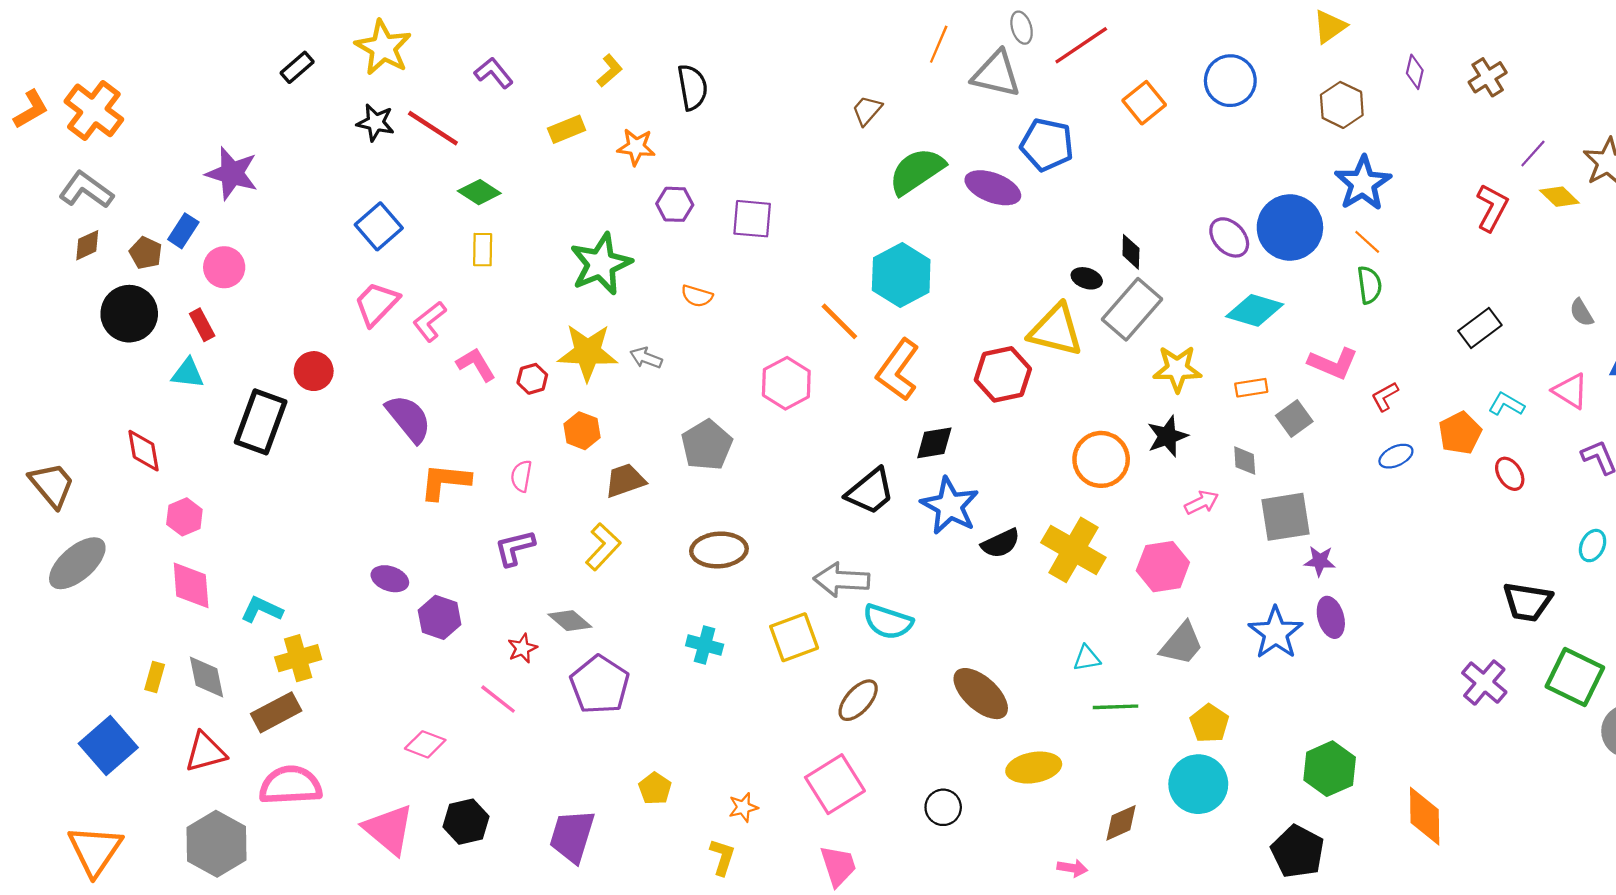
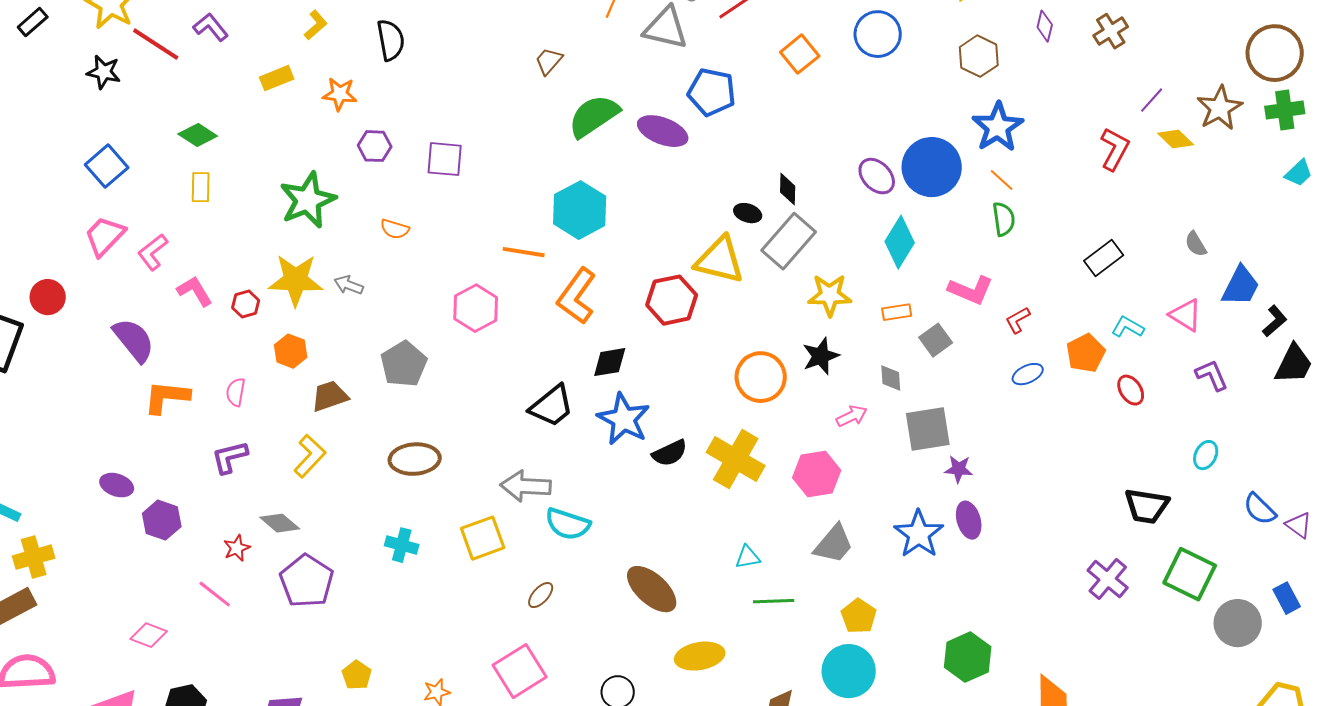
red line: (433, 128) -> (156, 44), moved
cyan diamond: (1255, 310) -> (900, 242), turned -75
orange line: (839, 321) -> (524, 252), turned -36
brown ellipse: (858, 700) -> (541, 595), size x0.7

